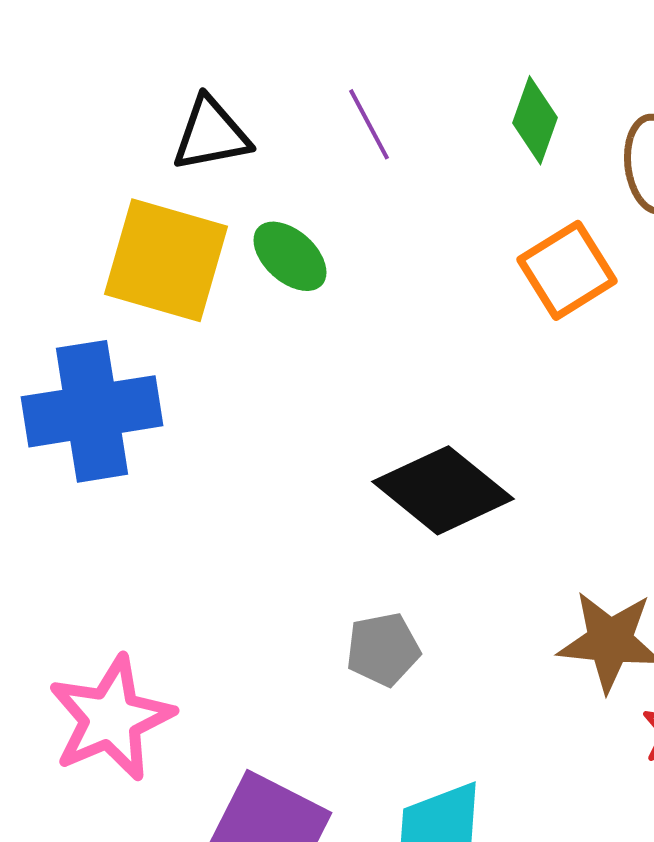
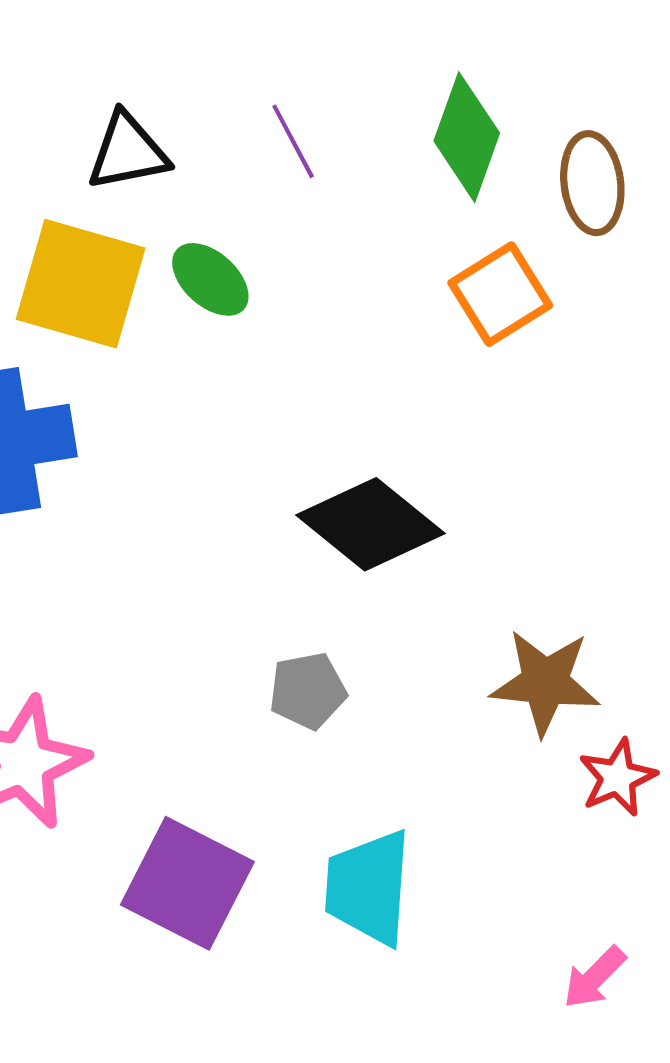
green diamond: (535, 120) -> (467, 137), size x1.4

